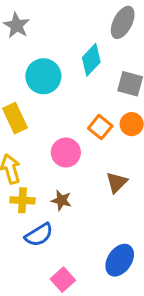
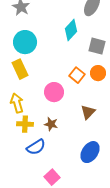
cyan circle: (43, 76) -> (25, 42), moved
blue ellipse: (120, 260) -> (90, 152), moved

